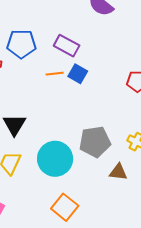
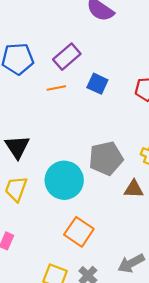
purple rectangle: (67, 46) -> (67, 57), turned -65
blue square: (78, 74) -> (97, 84), moved

